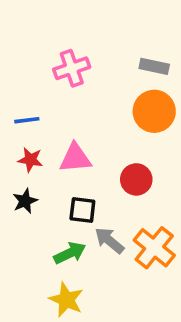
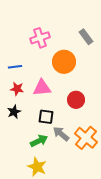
gray rectangle: (154, 66) -> (86, 37), turned 42
orange circle: (154, 111) -> (64, 62), moved

